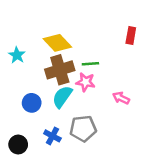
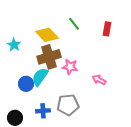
green line: (90, 64) -> (74, 24), moved, turned 56
cyan semicircle: (62, 97) -> (40, 77), moved
blue cross: (52, 136) -> (43, 111), turned -32

